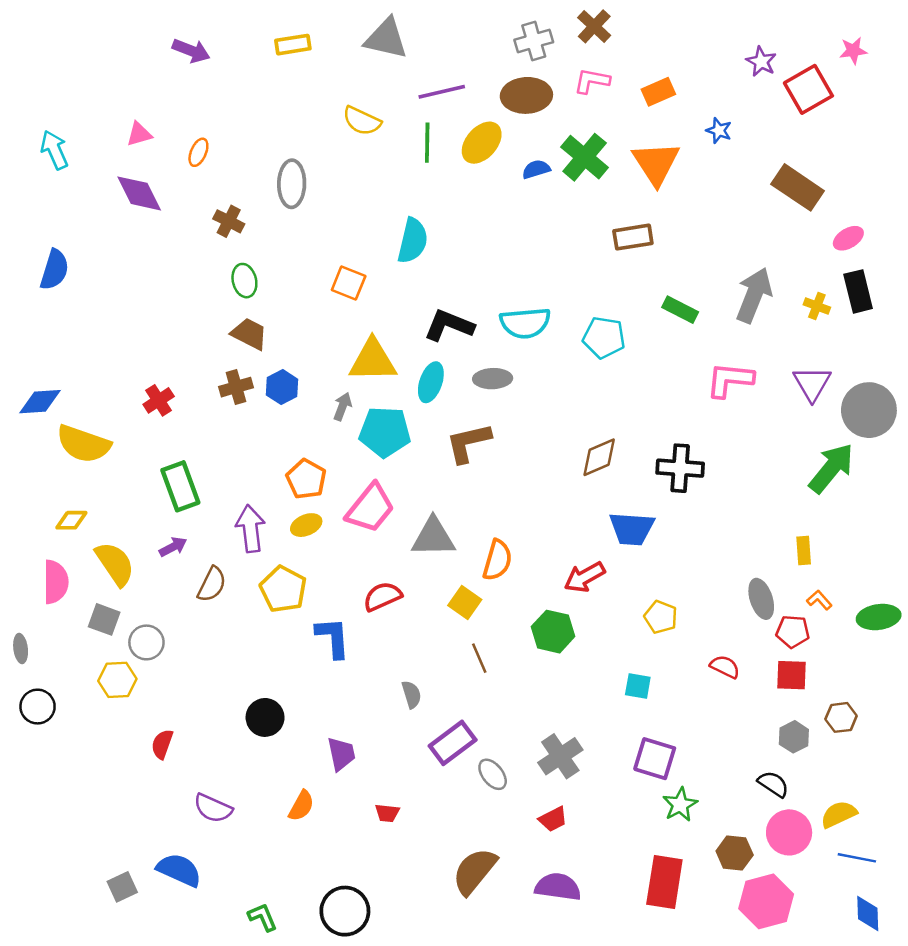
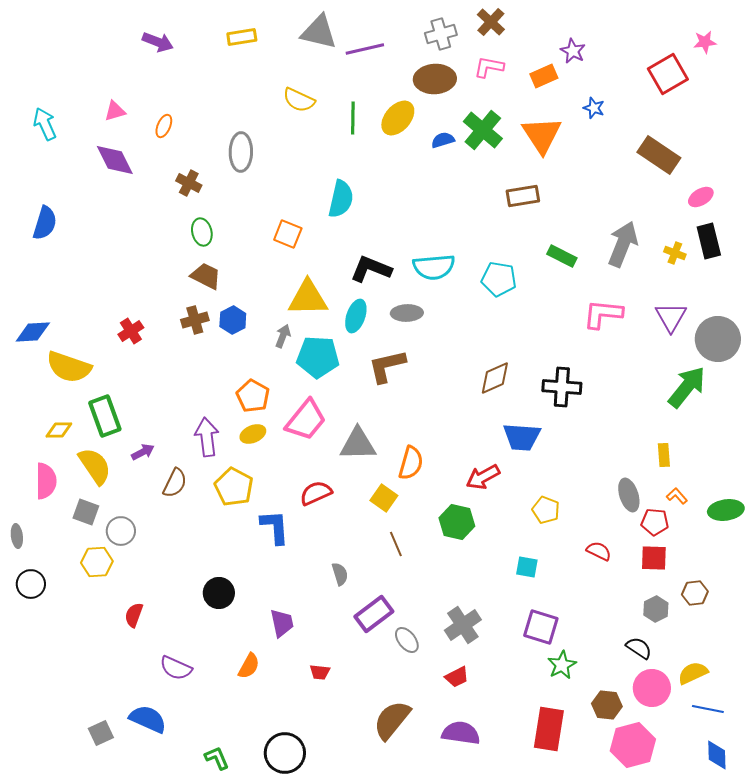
purple star: (761, 62) -> (573, 51), moved
purple line: (442, 92) -> (365, 49), moved
green rectangle: (180, 486) -> (105, 416), moved

